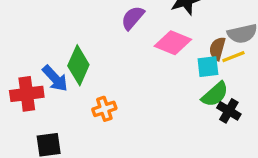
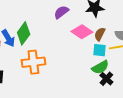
brown semicircle: (217, 49) -> (100, 34), moved
orange cross: (104, 109) -> (33, 62), size x1.6

